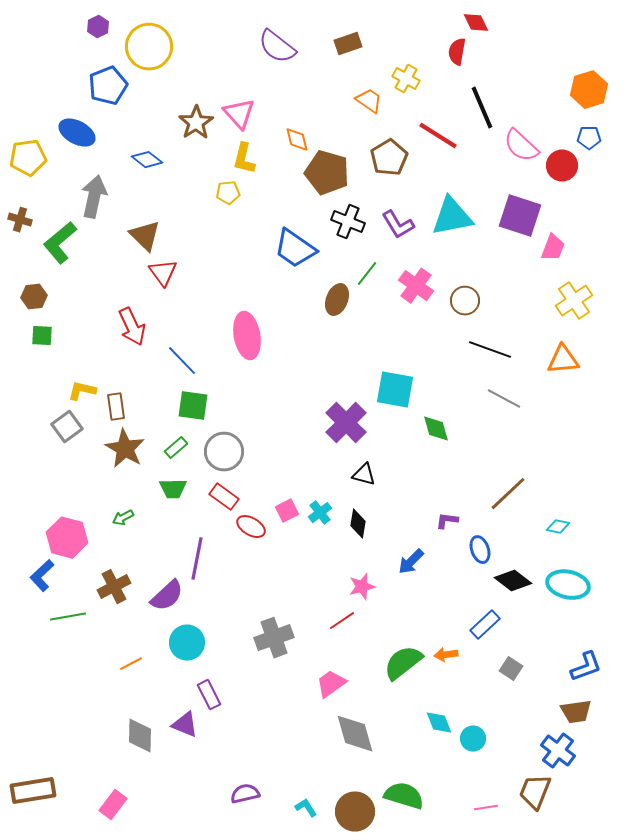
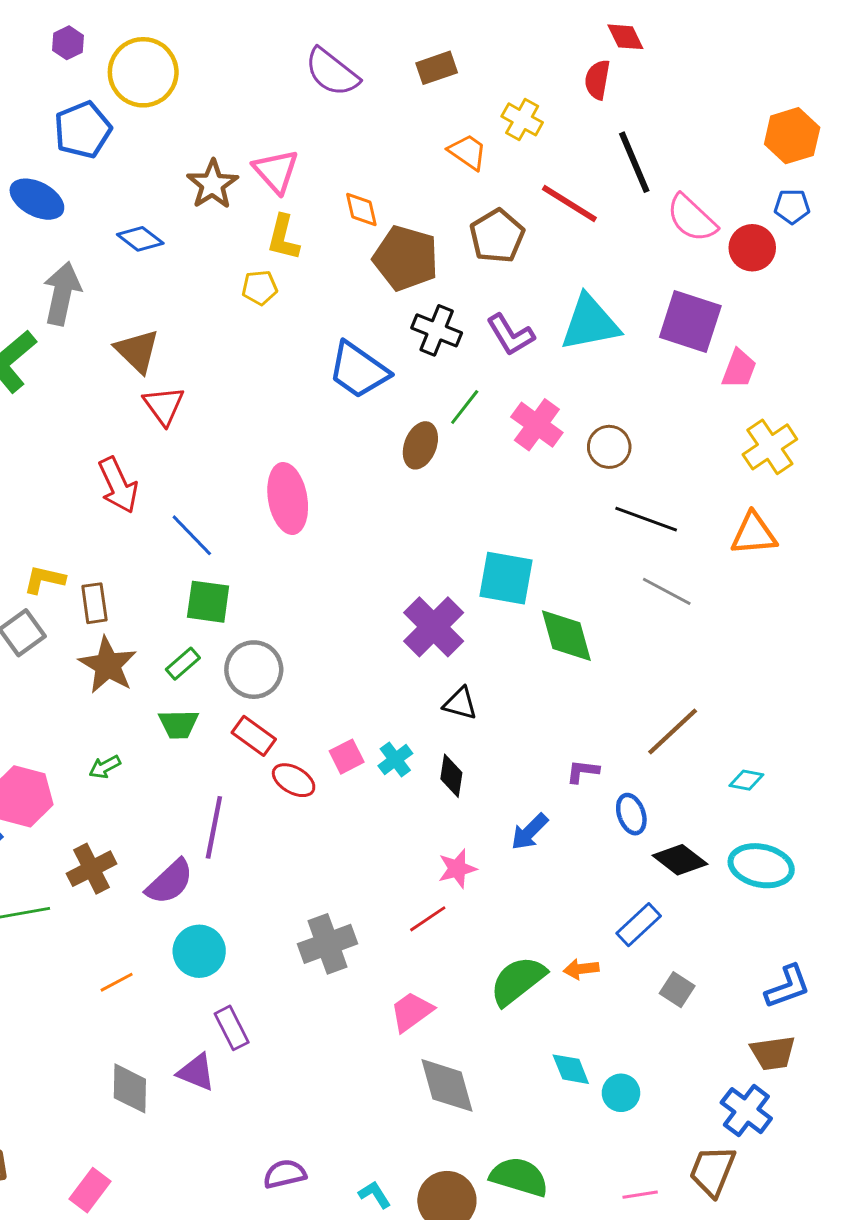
green diamond: (436, 429) -> (566, 636), size x1.4

